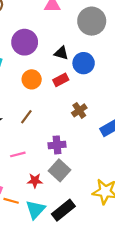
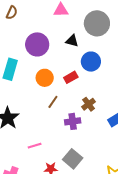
black triangle: (61, 53) -> (72, 41), moved
brown line: (26, 117) -> (53, 102), moved
purple cross: (57, 145) -> (73, 121), moved

